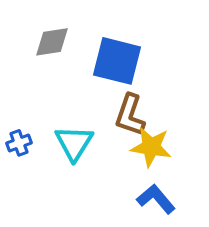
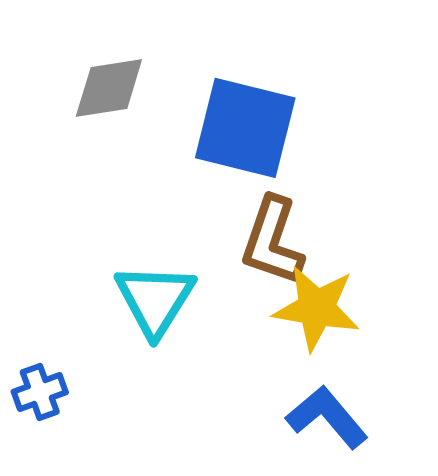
blue cross: (19, 143) -> (40, 392), moved

